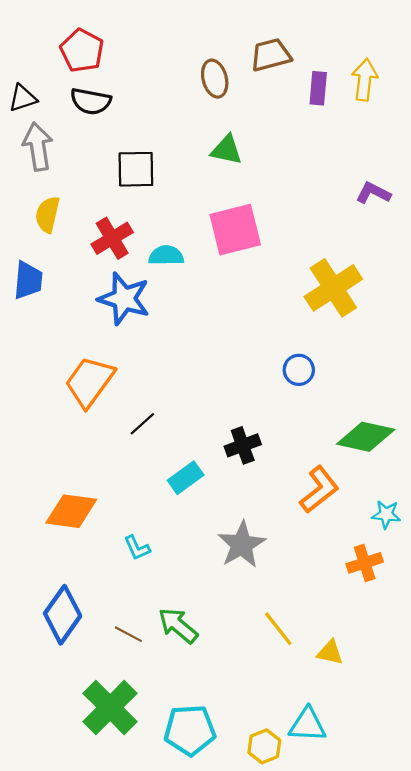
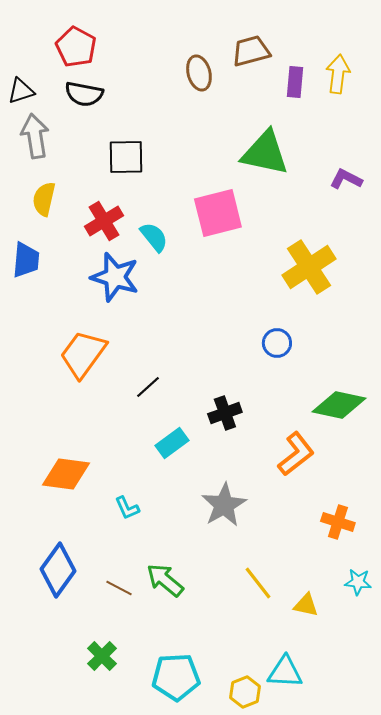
green triangle: (227, 150) -> (265, 153), moved, size x1.6
cyan semicircle: (166, 256) -> (154, 237), turned 52
black line: (142, 424) -> (148, 387), moved
cyan star: (386, 514) -> (358, 582), moved
orange cross: (365, 563) -> (338, 522), turned 36
green cross: (110, 707) -> (102, 656), size x0.6

